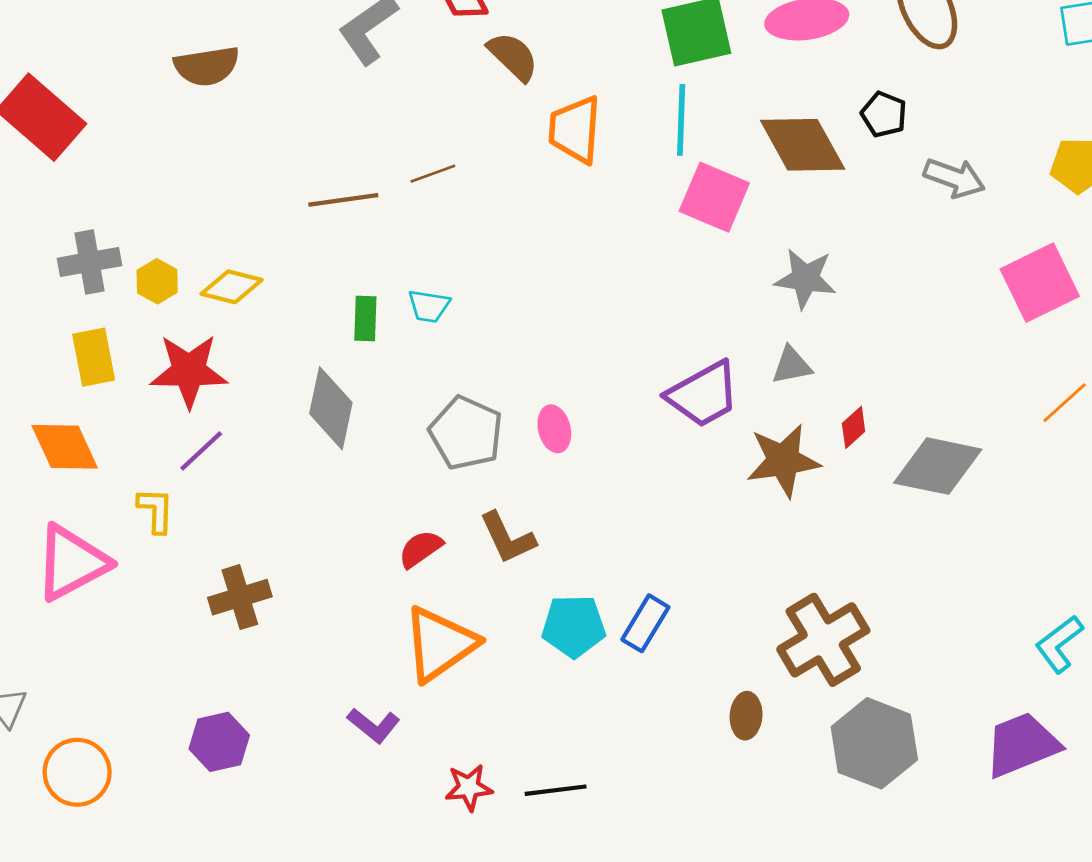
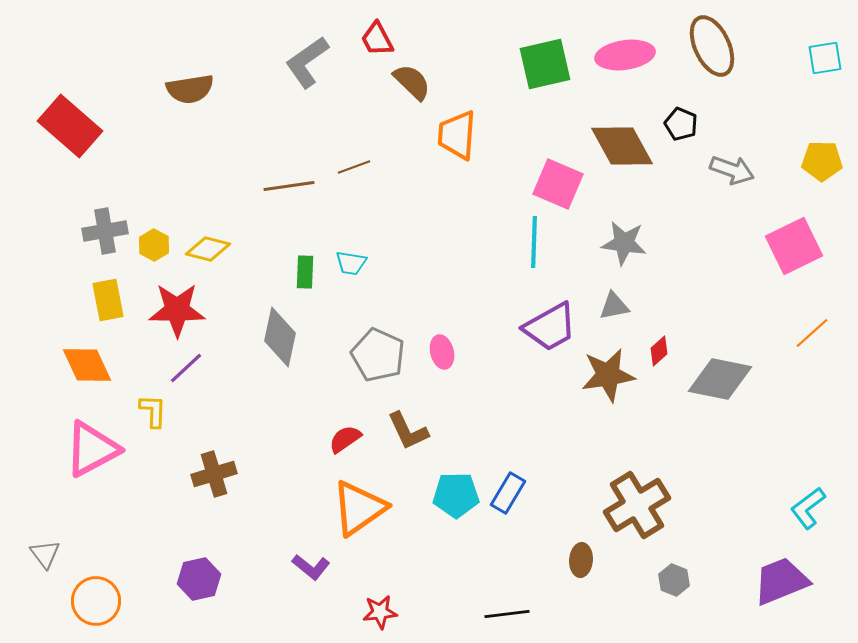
cyan line: (681, 120) -> (534, 242), moved
gray hexagon: (874, 743) -> (674, 580), size x0.5
black line: (556, 790) -> (507, 614), moved

